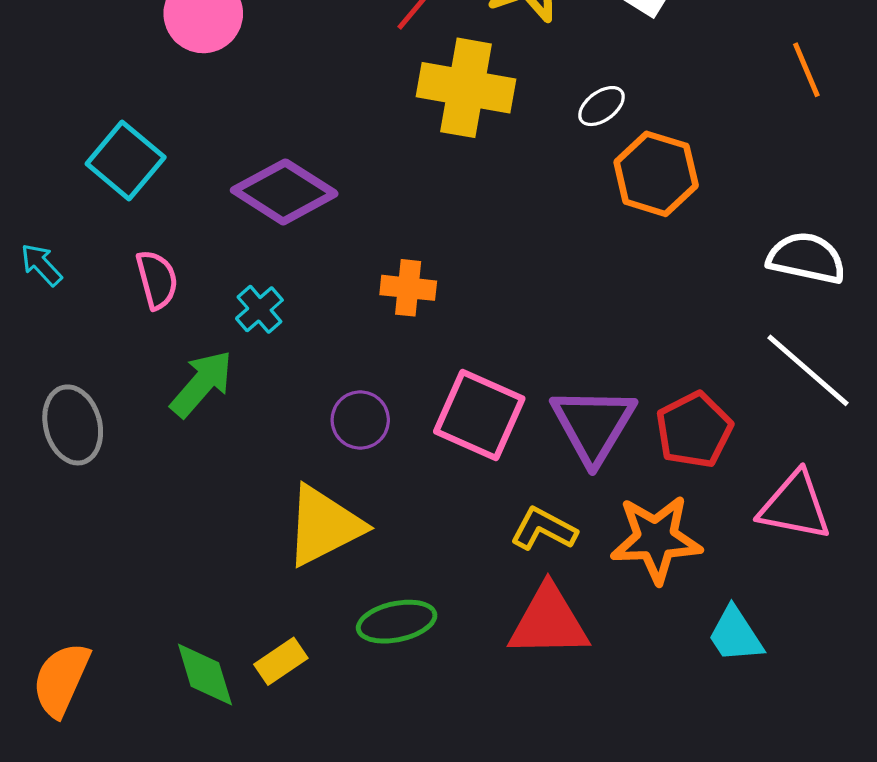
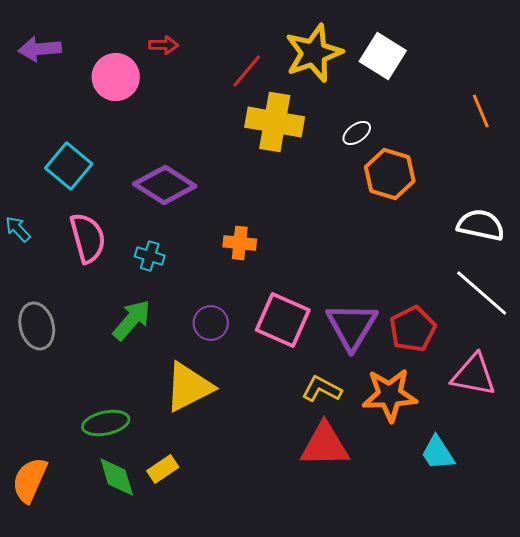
pink semicircle: (157, 280) -> (88, 238), size x1.4
cyan cross: (259, 309) -> (150, 256), turned -32
green arrow: (202, 384) -> (132, 320), moved
green ellipse: (397, 622) -> (106, 423), moved

